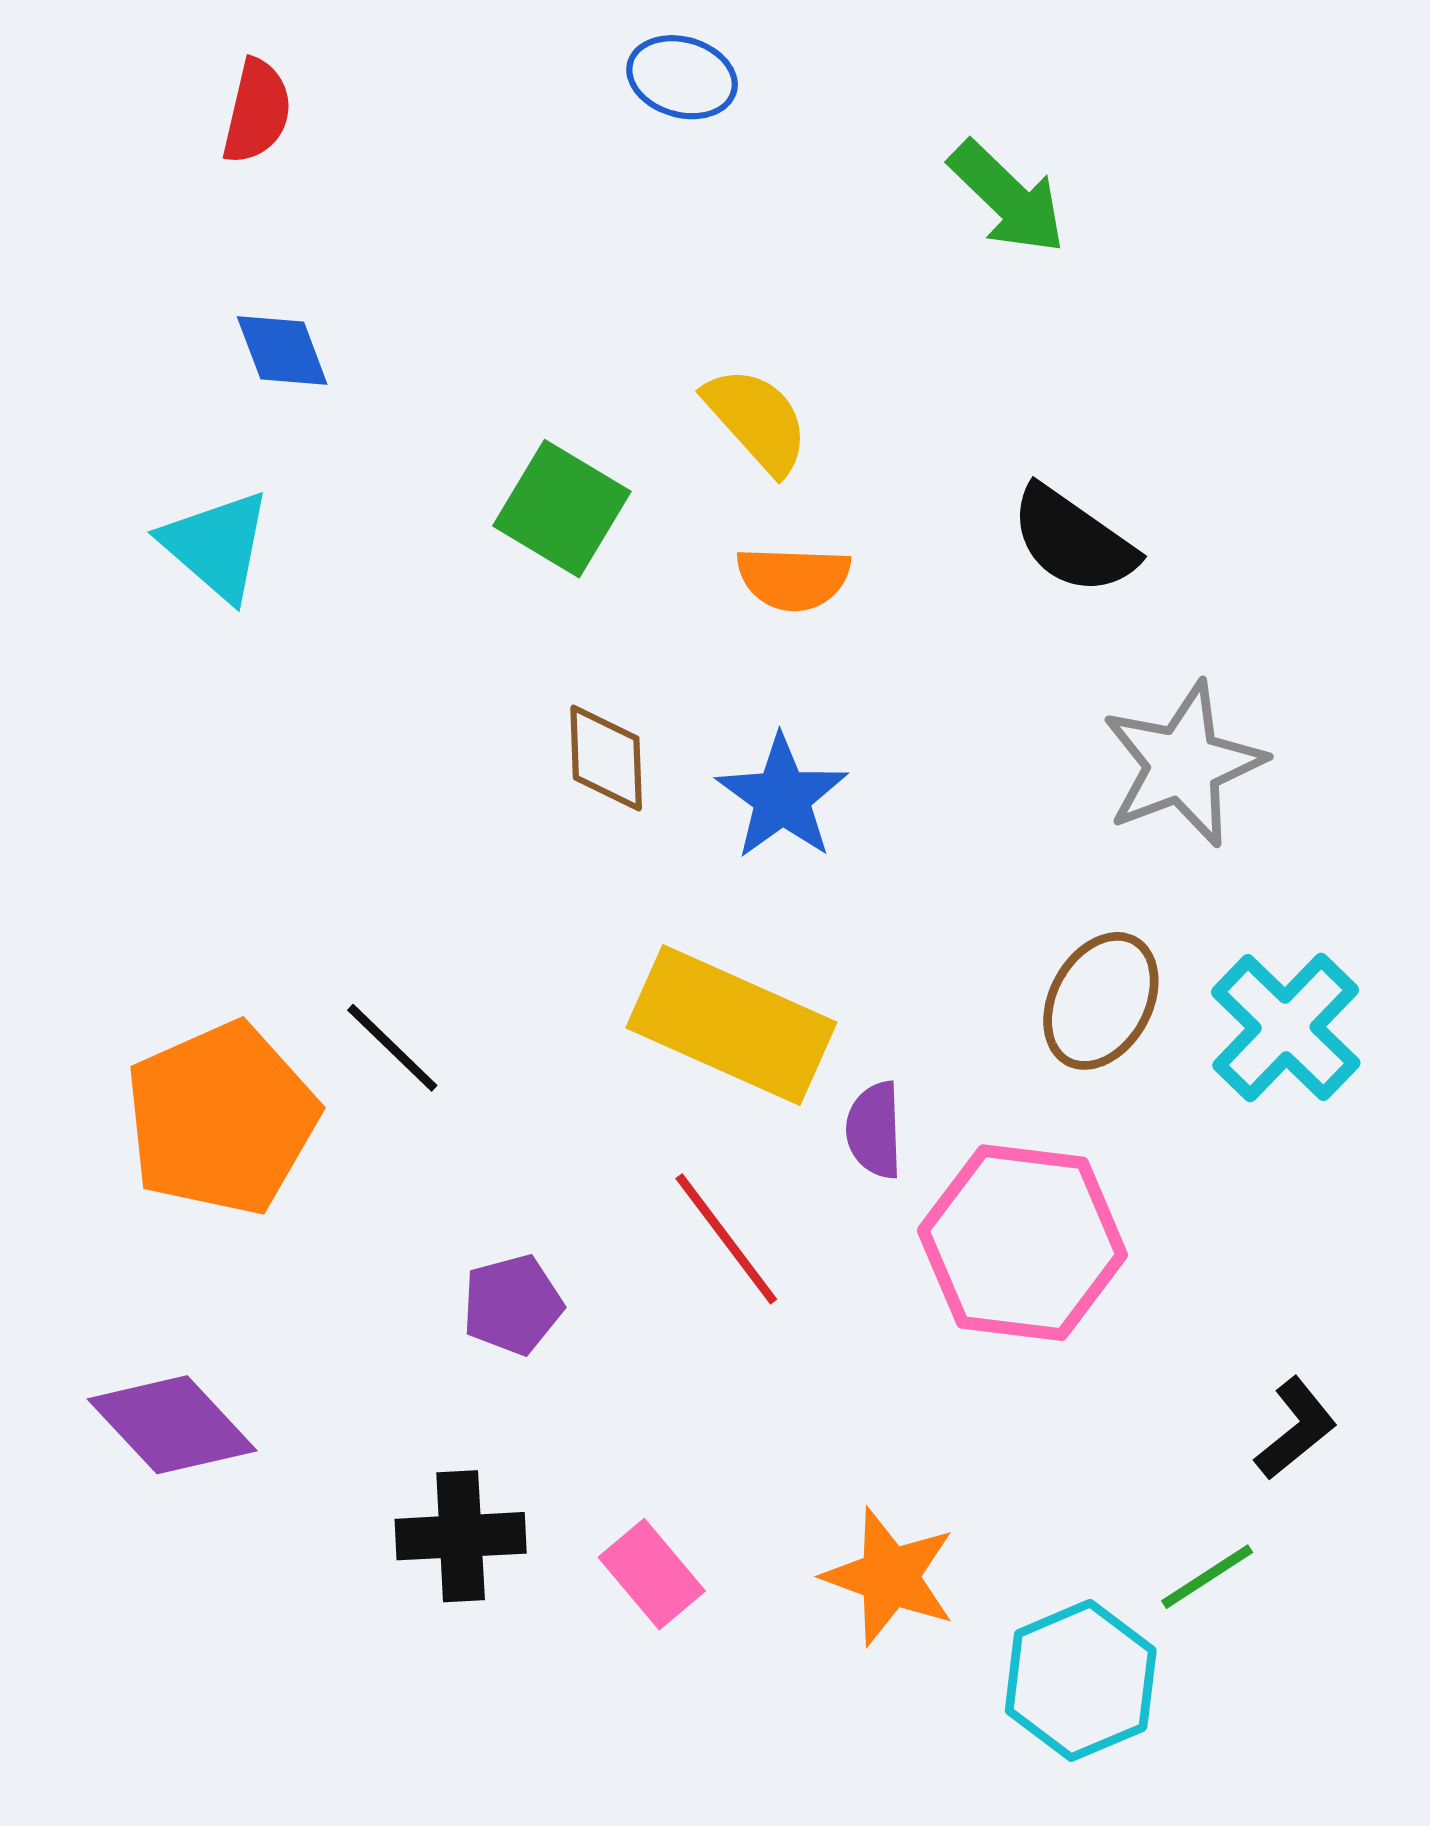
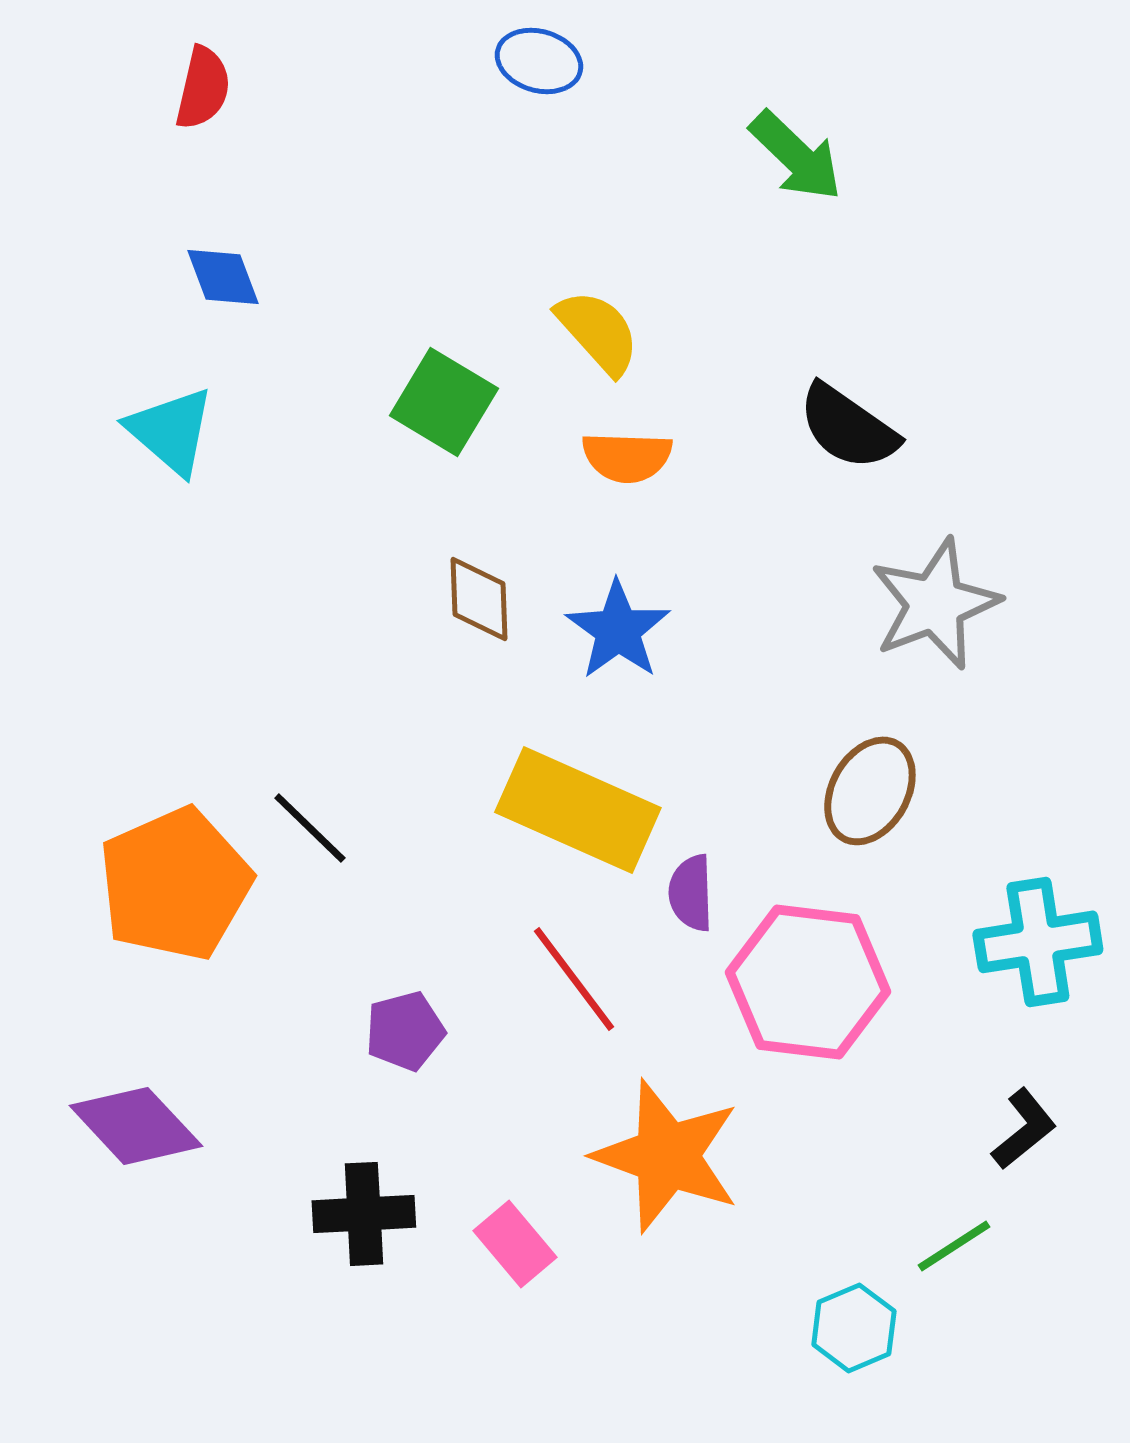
cyan cross: (1286, 1028) -> (1038, 942), moved, turned 37
orange star: (890, 1577) -> (667, 1156), moved, size x1.4
cyan hexagon: (1081, 1680) -> (854, 1328), size x0.7

